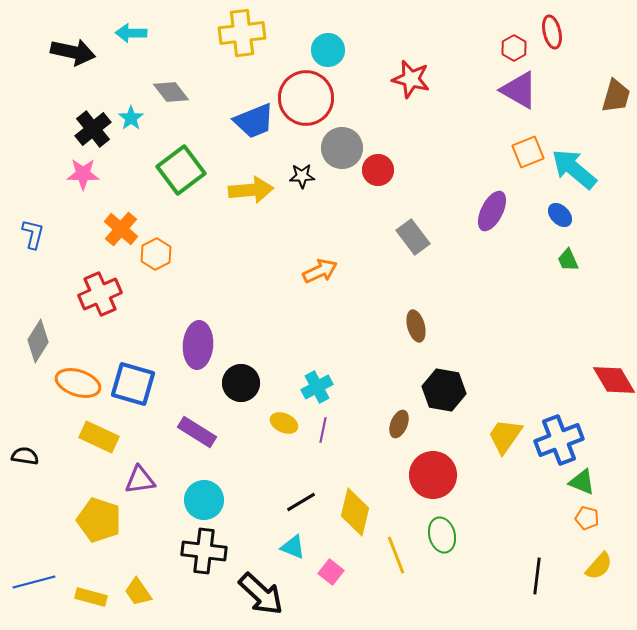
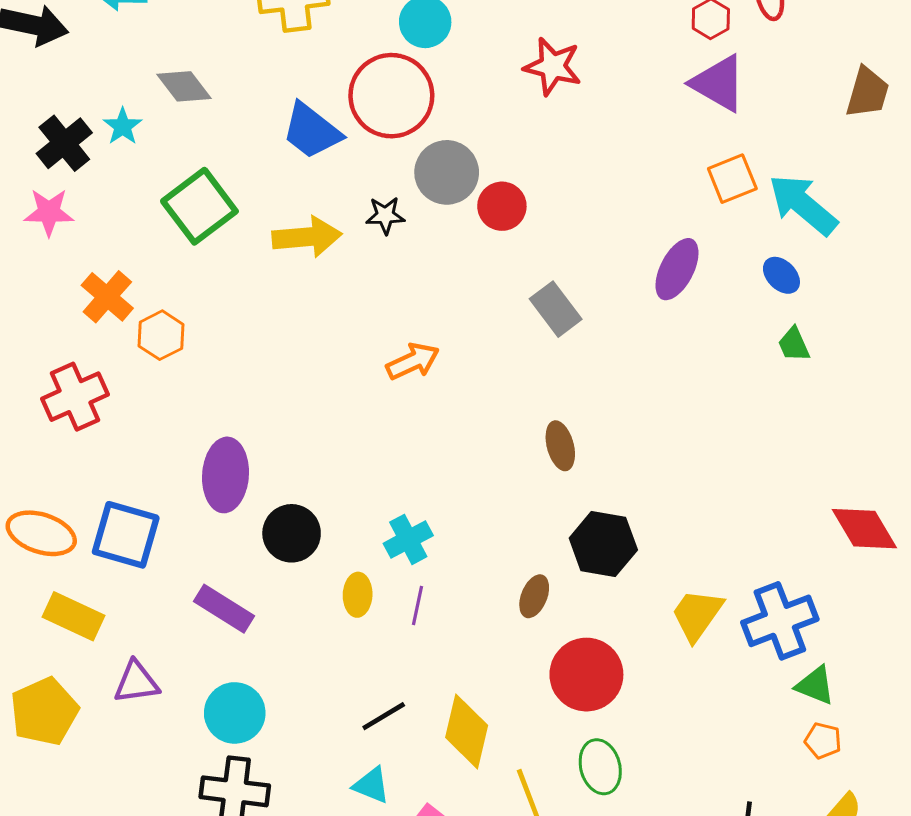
blue trapezoid: (254, 121) -> (312, 131), turned 60
yellow ellipse: (284, 423) -> (358, 595), turned 68
yellow pentagon: (99, 520) -> (44, 711), moved, turned 30

